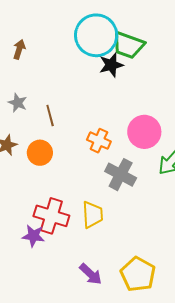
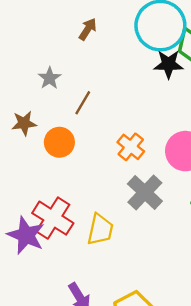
brown arrow: (19, 49) -> (88, 29), moved
brown line: (50, 115) -> (83, 103), turned 30
purple star: (33, 236) -> (26, 235), size x1.4

